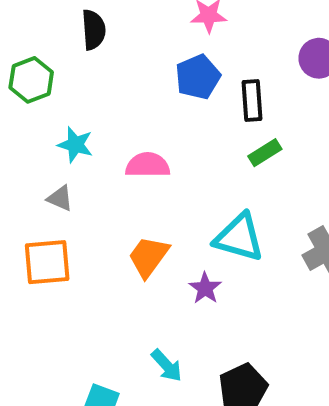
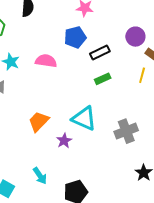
black rectangle: (252, 100) -> (100, 52), turned 60
pink semicircle: (148, 165) -> (46, 61), moved

